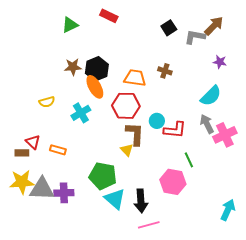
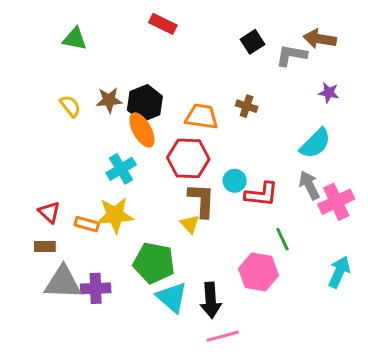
green triangle: (70, 25) -> (75, 39), moved, turned 36
brown arrow: (214, 26) -> (320, 39), turned -125
yellow semicircle: (47, 102) -> (70, 106), moved, turned -112
brown rectangle: (22, 153) -> (45, 247), moved
yellow star: (22, 182) -> (115, 215), moved
cyan arrow: (228, 210) -> (339, 272), moved

